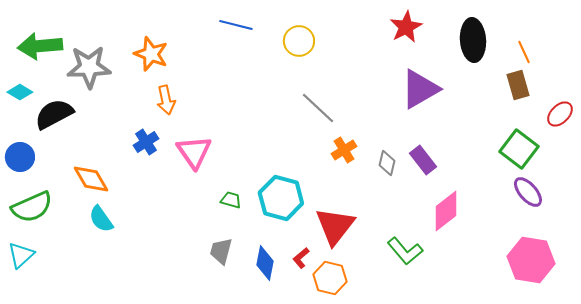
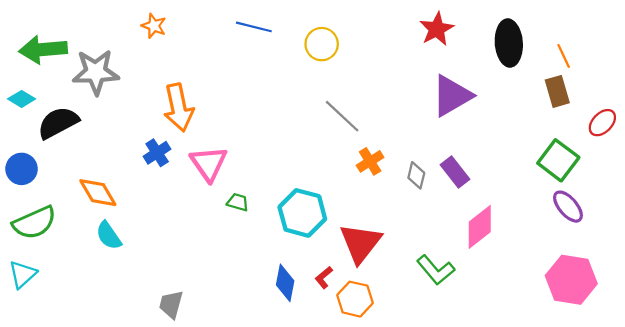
orange star: (151, 54) -> (154, 26), moved, size x0.7
orange arrow: (166, 100) -> (179, 108), size x1.5
green trapezoid: (231, 200) -> (238, 202), moved
gray trapezoid: (221, 251) -> (171, 304), moved

